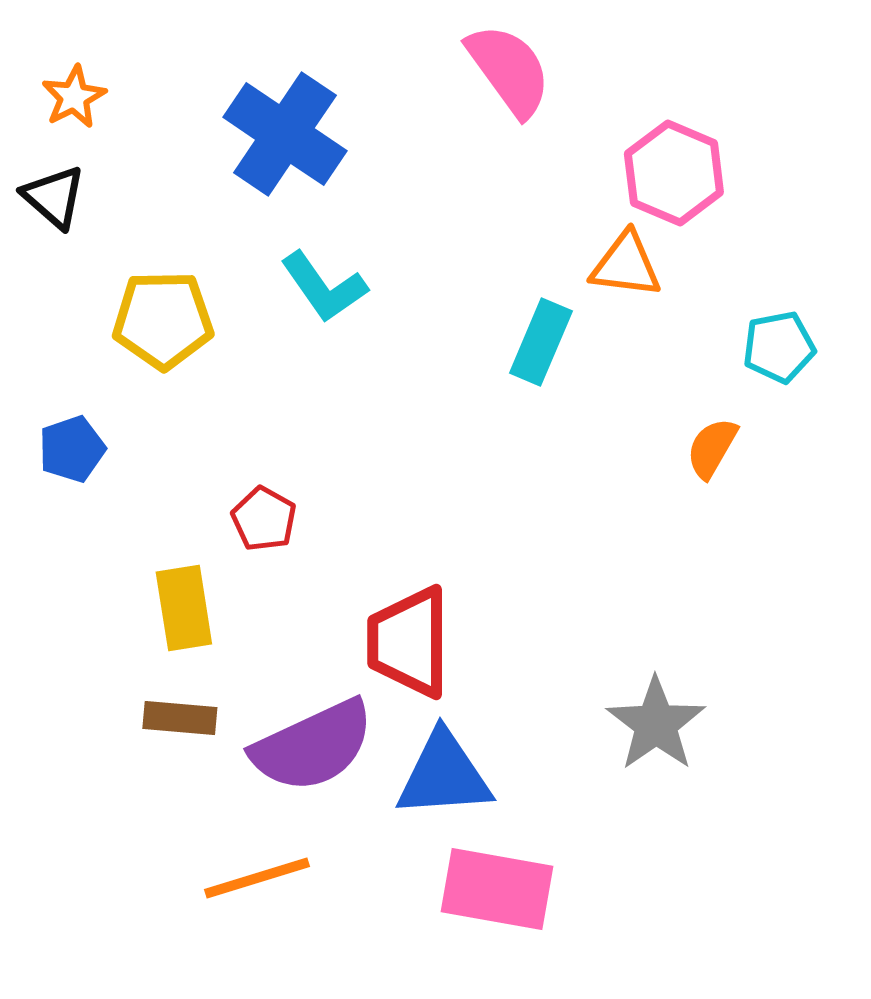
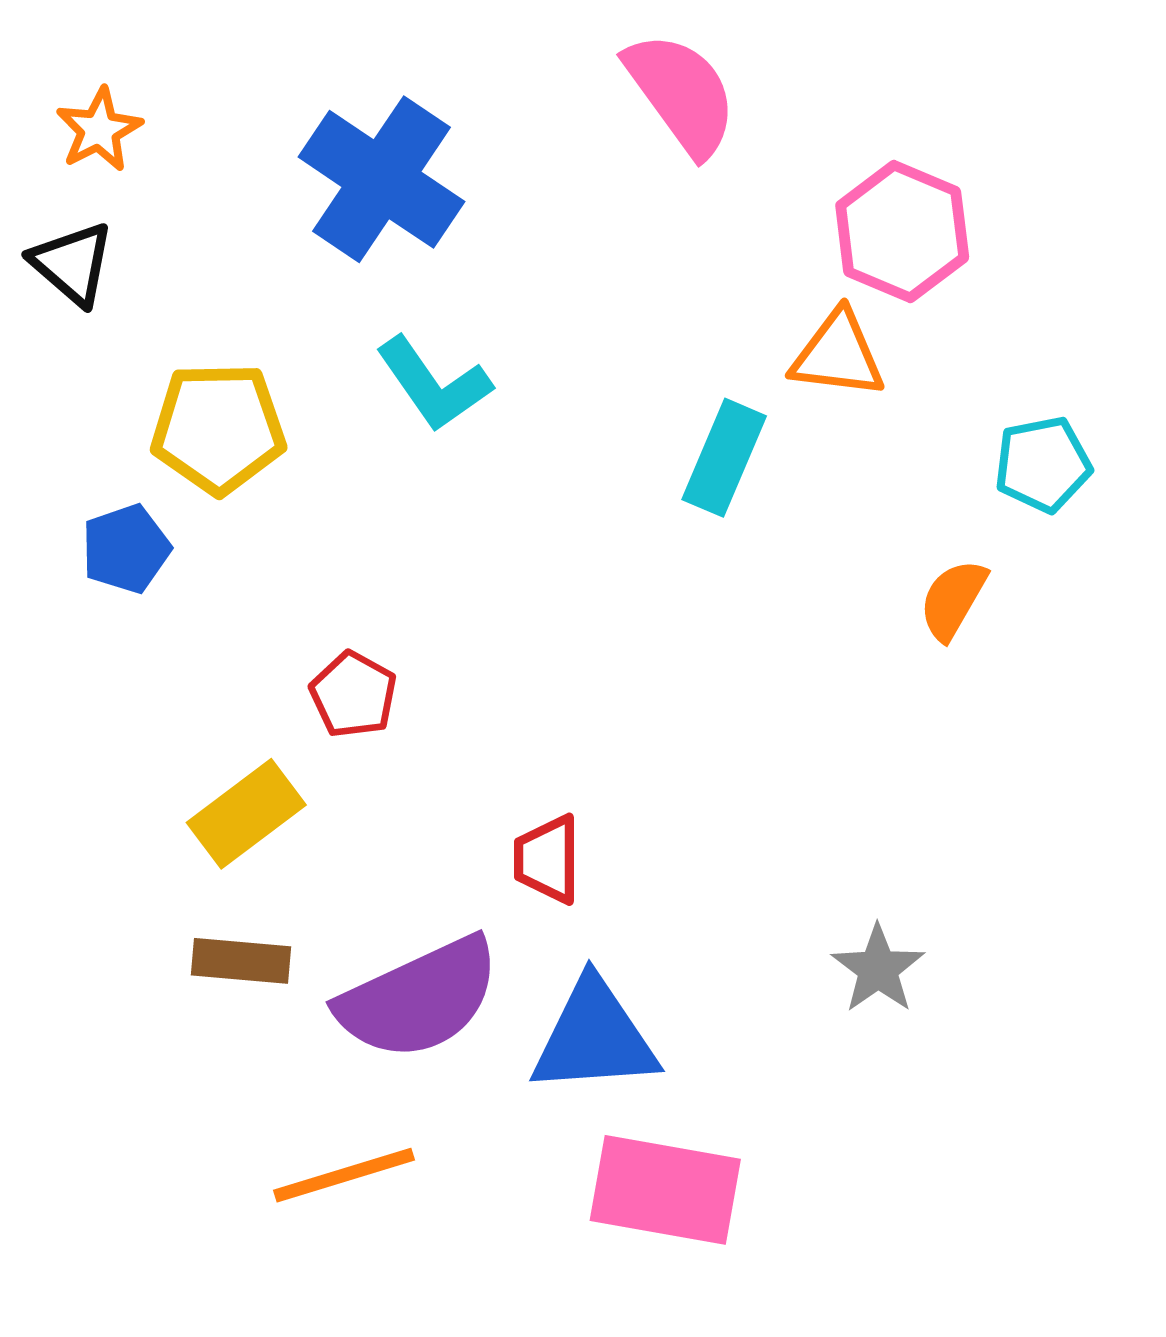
blue pentagon: (72, 449) -> (126, 549), moved
yellow rectangle: (184, 608) -> (246, 814), turned 62
red trapezoid: (409, 642) -> (547, 859), size x0.6
gray star: (656, 724) -> (878, 969), size x0.7

